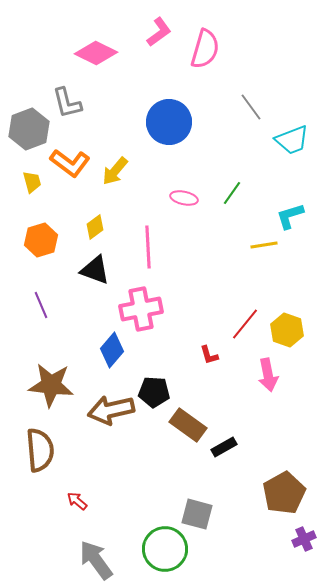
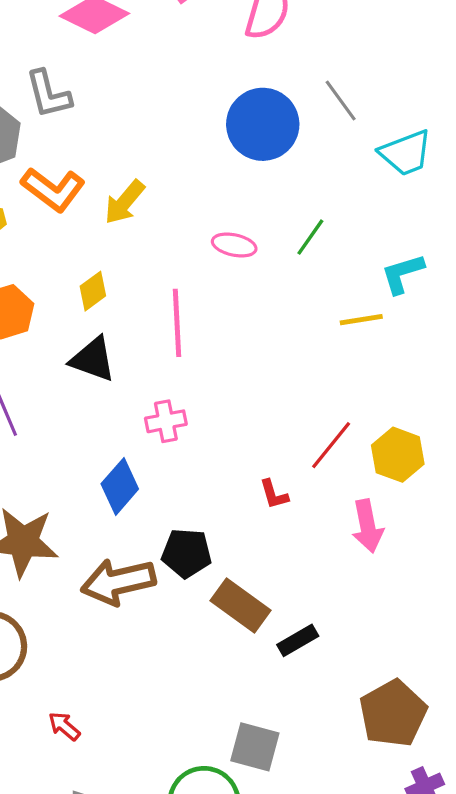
blue circle: (169, 122) -> (263, 124), moved
pink cross: (141, 309) -> (166, 421), size x0.6

